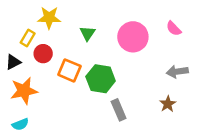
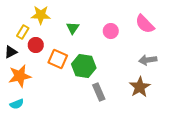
pink semicircle: (174, 28) -> (145, 24), size x1.5
pink circle: (133, 37) -> (111, 31), size x0.6
brown star: (168, 104) -> (140, 87), size x1.5

